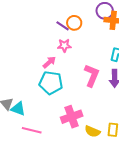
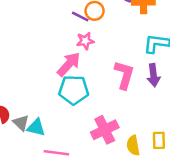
pink arrow: (49, 62) -> (69, 64), size x1.5
yellow semicircle: (92, 131) -> (133, 145), turned 63

